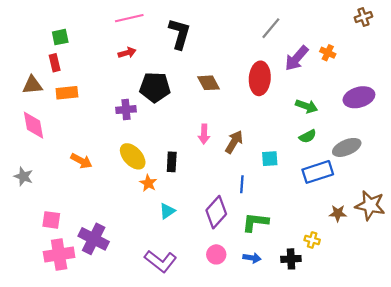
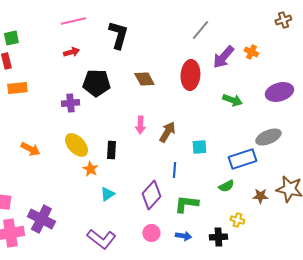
green semicircle: (308, 136) -> (226, 186), moved

